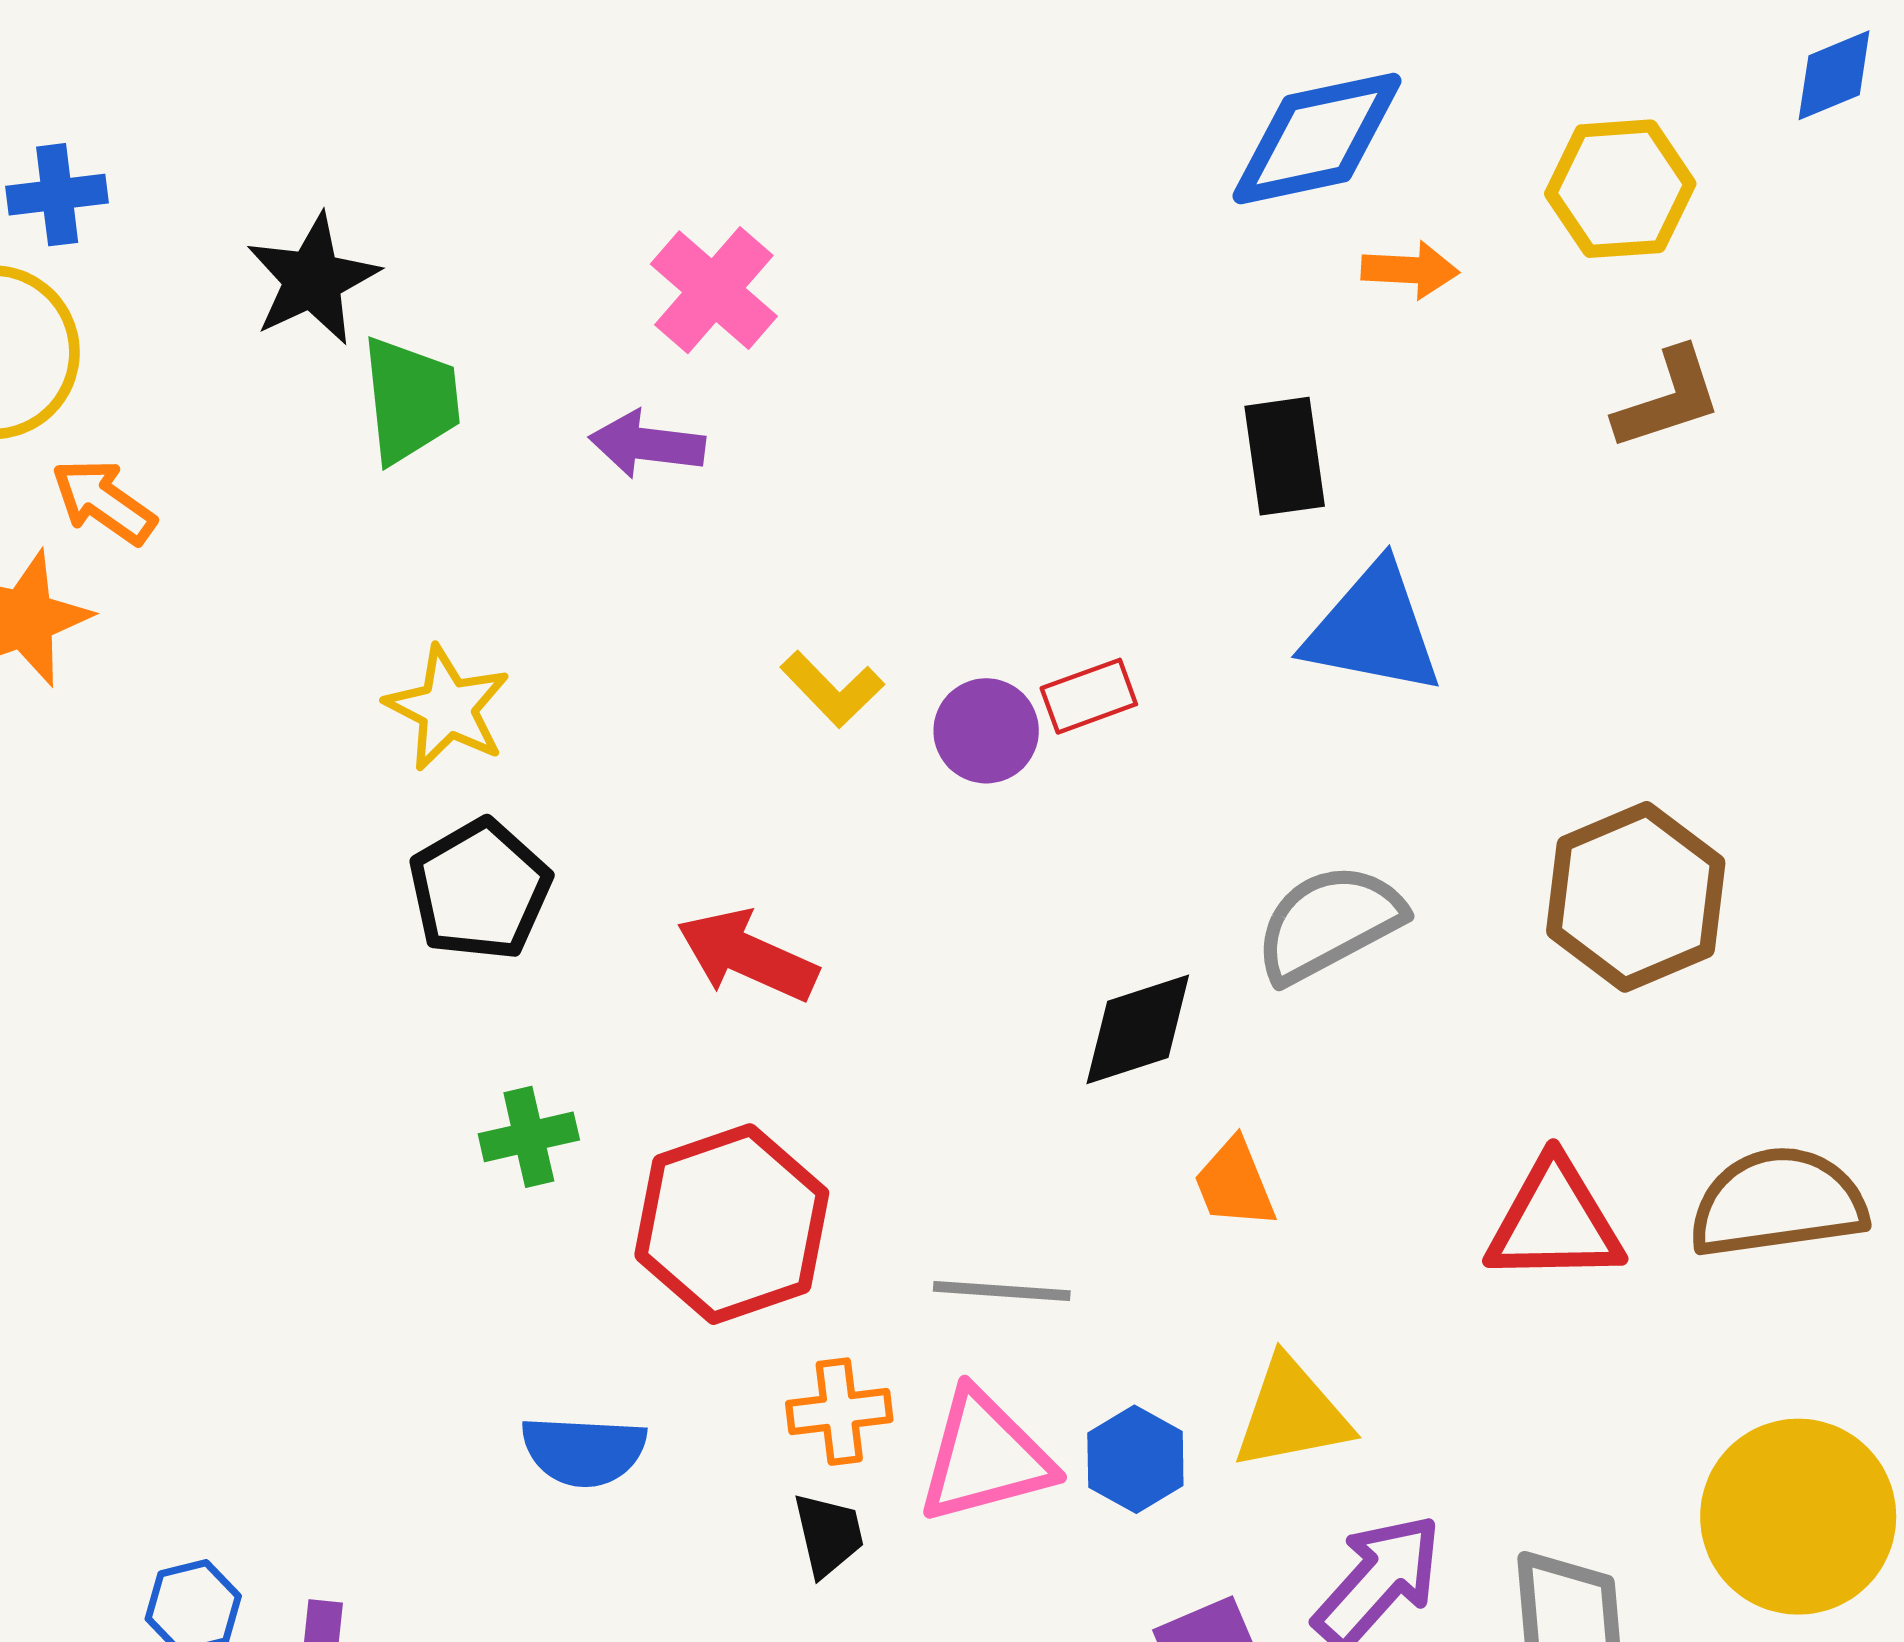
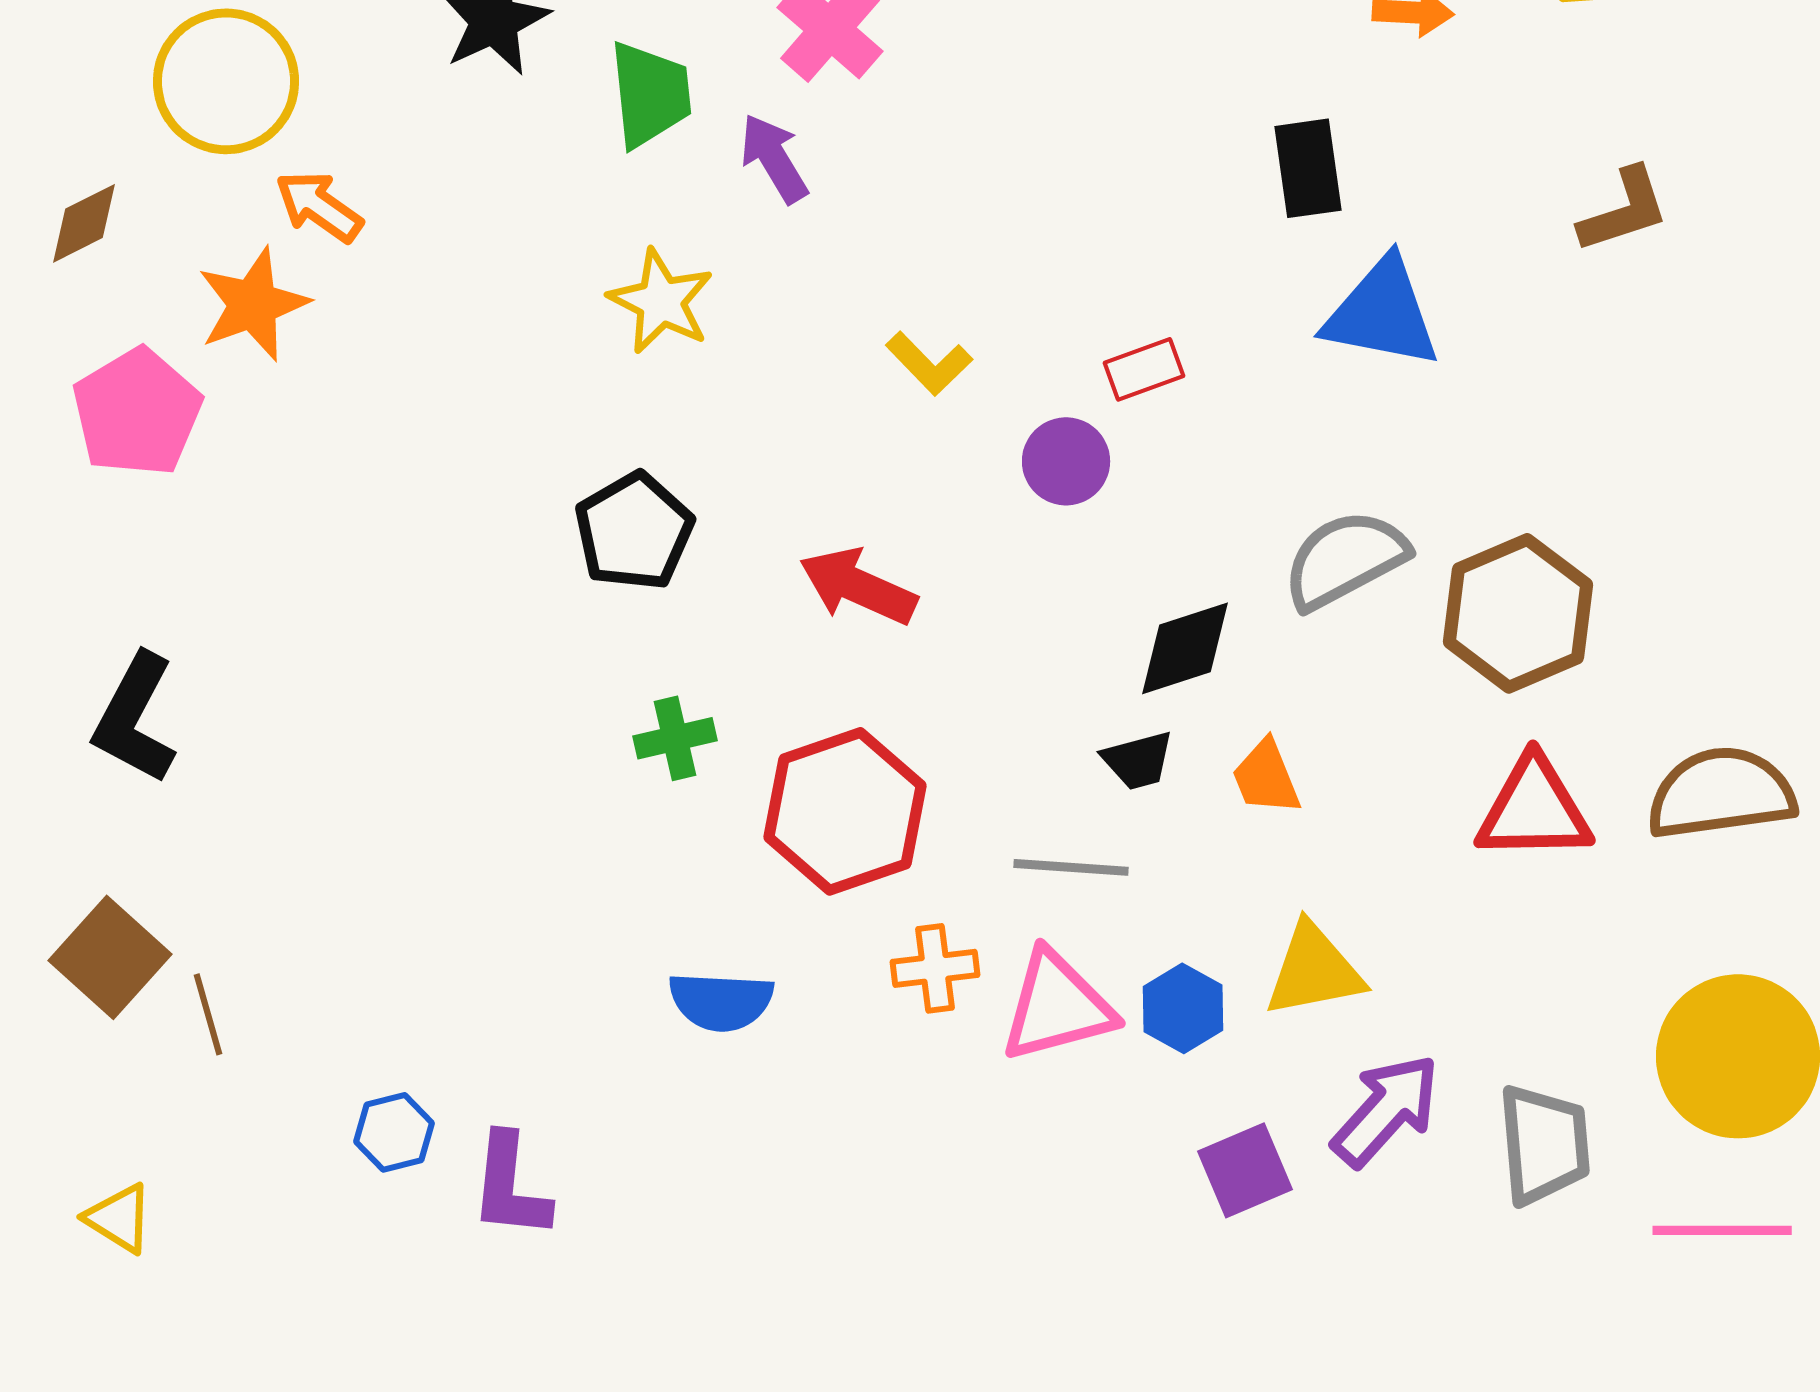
brown L-shape: (1668, 399) -> (1624, 210), moved
green trapezoid: (411, 400) -> (650, 94), moved
purple arrow: (647, 444) -> (774, 158), turned 52
yellow star: (448, 708) -> (661, 301), moved
purple circle: (986, 731) -> (1066, 461), moved
brown hexagon: (1636, 897) -> (1518, 613), moved
black trapezoid: (829, 1535) -> (1138, 760), moved, turned 88

